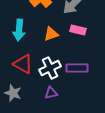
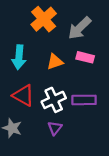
purple triangle: (51, 93) -> (55, 128), turned -40

